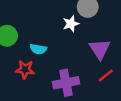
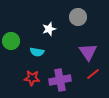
white star: (71, 24) -> (49, 29), moved
red star: (25, 70) -> (32, 78), moved

